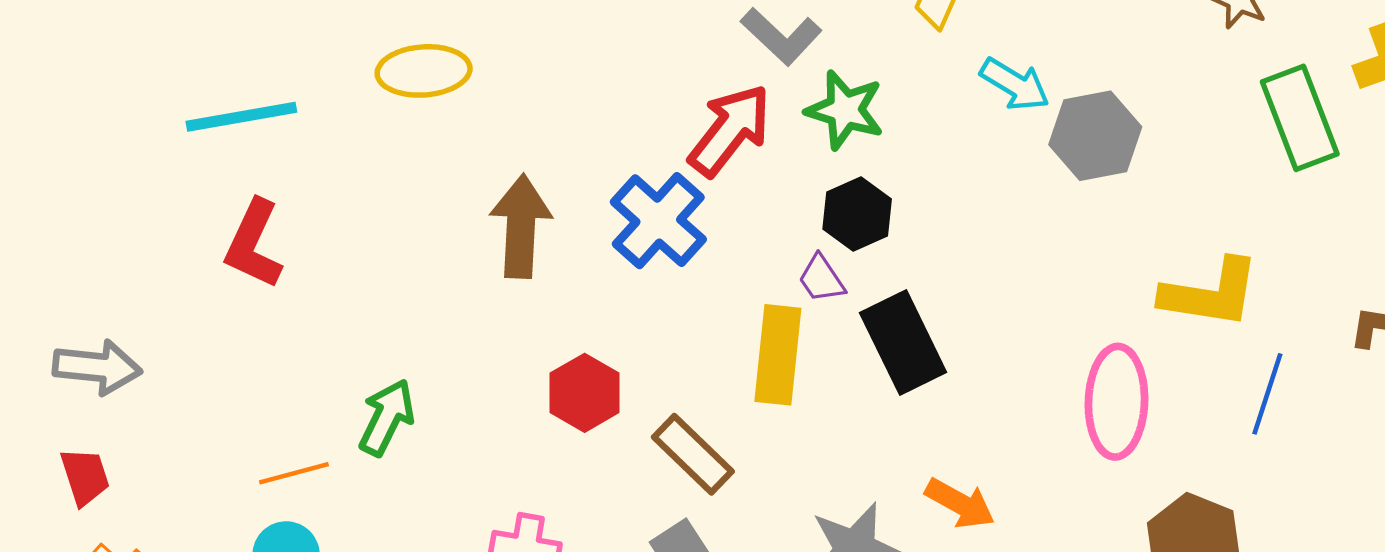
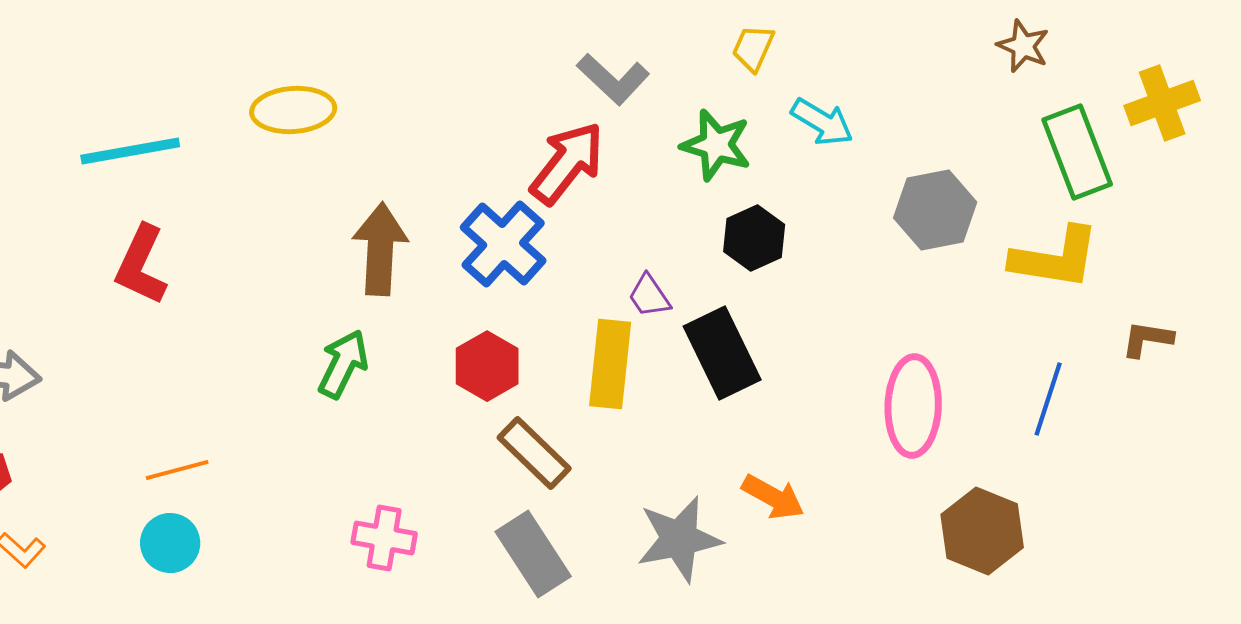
green star: (845, 110) -> (716, 145), moved
gray hexagon: (1095, 136) -> (935, 210), moved
black hexagon: (857, 214) -> (754, 238), moved
yellow L-shape: (1210, 293) -> (1055, 258), moved
red hexagon: (585, 393) -> (487, 366), moved
green arrow: (387, 417) -> (343, 364), moved

